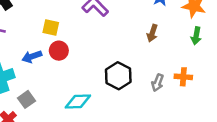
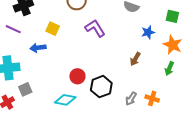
yellow square: (51, 28) -> (53, 29), moved
red circle: (59, 51) -> (77, 76), moved
blue arrow: (32, 57) -> (38, 48), moved

